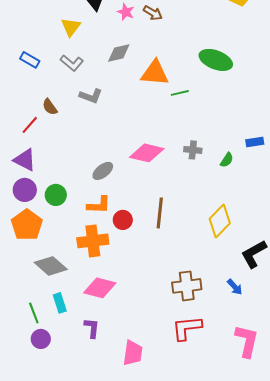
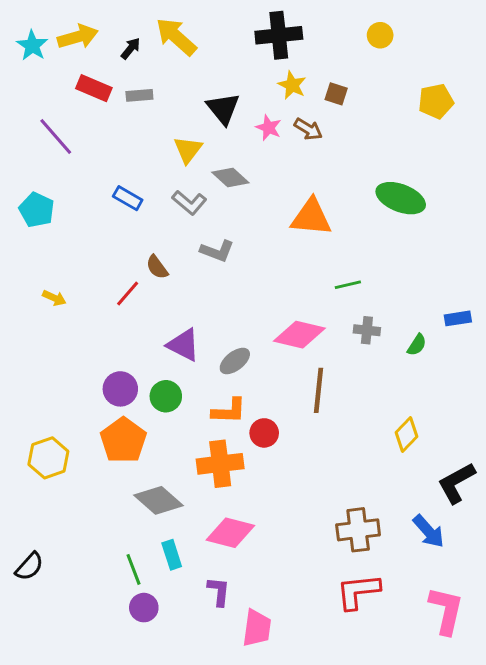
gray diamond: (119, 53) -> (230, 178), moved, turned 55
green line: (180, 93) -> (348, 285), moved
purple triangle: (25, 160) -> (183, 345), moved
brown line: (160, 213) -> (318, 390), moved
yellow diamond: (220, 221) -> (407, 434), size x0.7
blue arrow: (235, 287) -> (429, 531), size x1.4
pink trapezoid: (133, 353) -> (257, 628), moved

